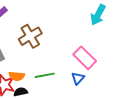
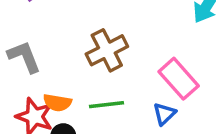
brown cross: (30, 36) -> (107, 50), moved

